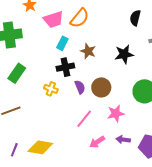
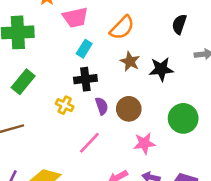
orange semicircle: (80, 18) -> (122, 28), moved
brown star: (88, 51) -> (130, 61), moved
pink line: (84, 119) -> (89, 143), moved

